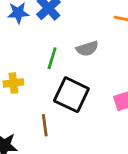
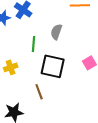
gray semicircle: (87, 49) -> (56, 32), turned 140

